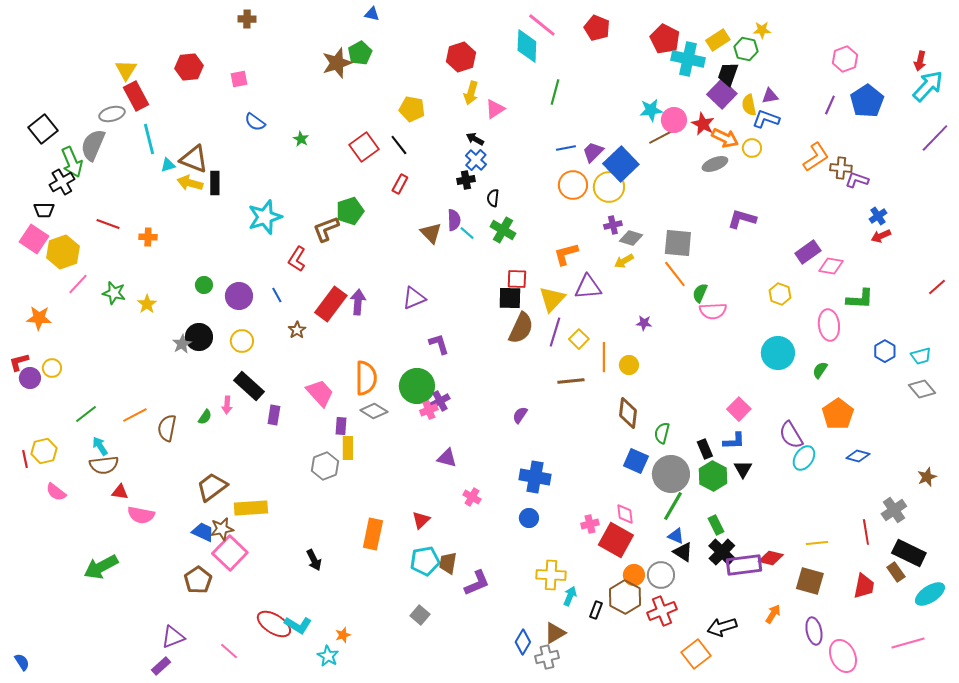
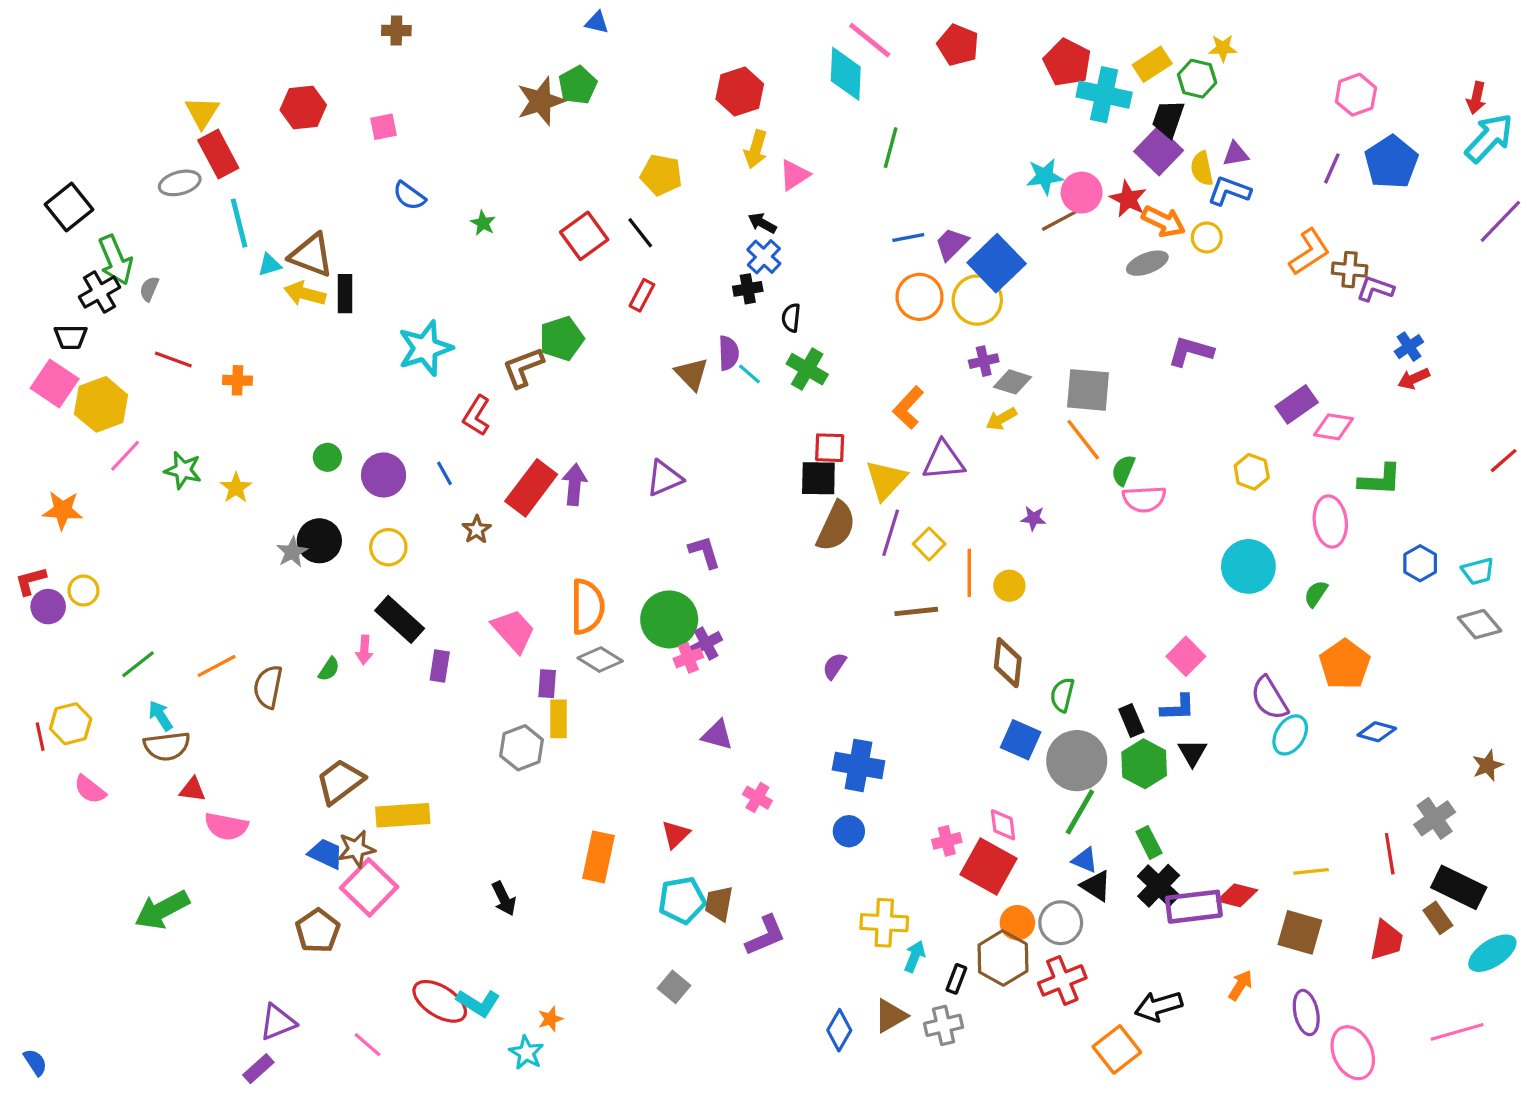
gray semicircle: (93, 145) -> (149, 289), moved, size x0.5
orange L-shape: (566, 254) -> (908, 408), turned -32
gray cross: (547, 657) -> (944, 1025), moved

